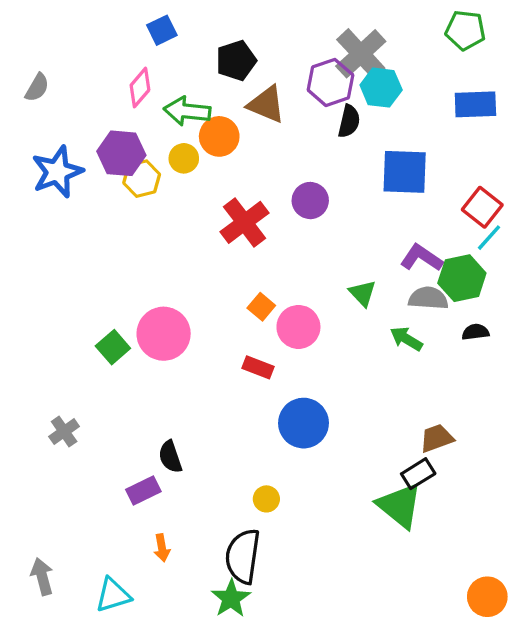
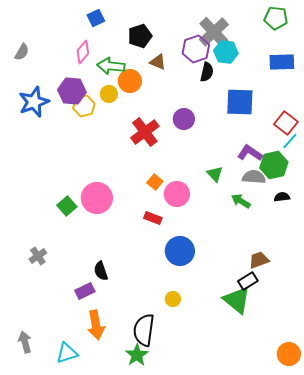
brown triangle: (266, 104) -> (158, 62), size x0.7
yellow circle: (266, 499) -> (173, 299), moved
orange arrow: (162, 548) -> (96, 325), size x1.8

